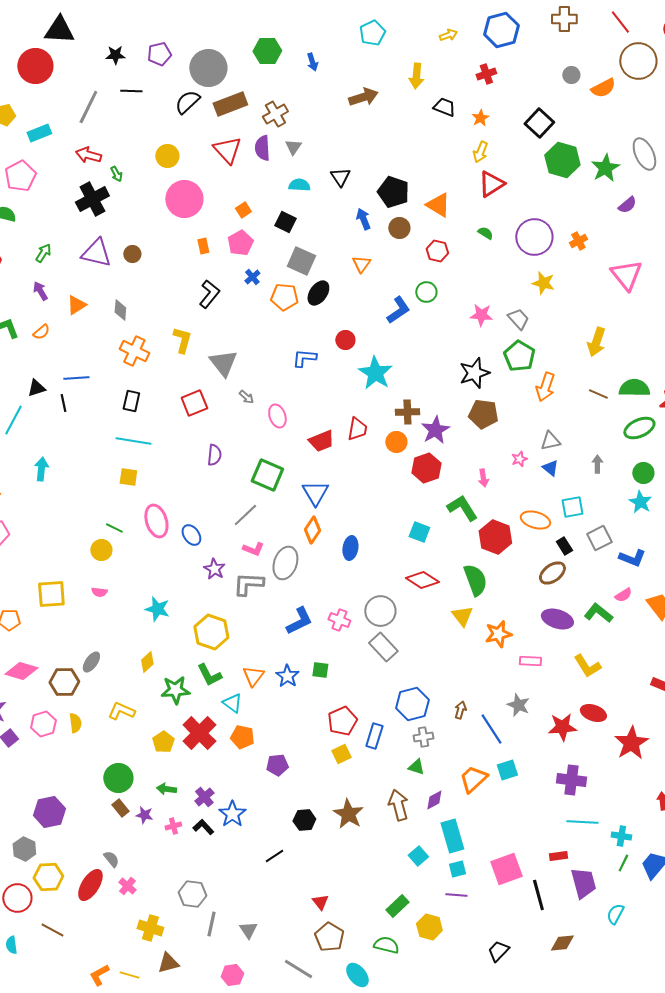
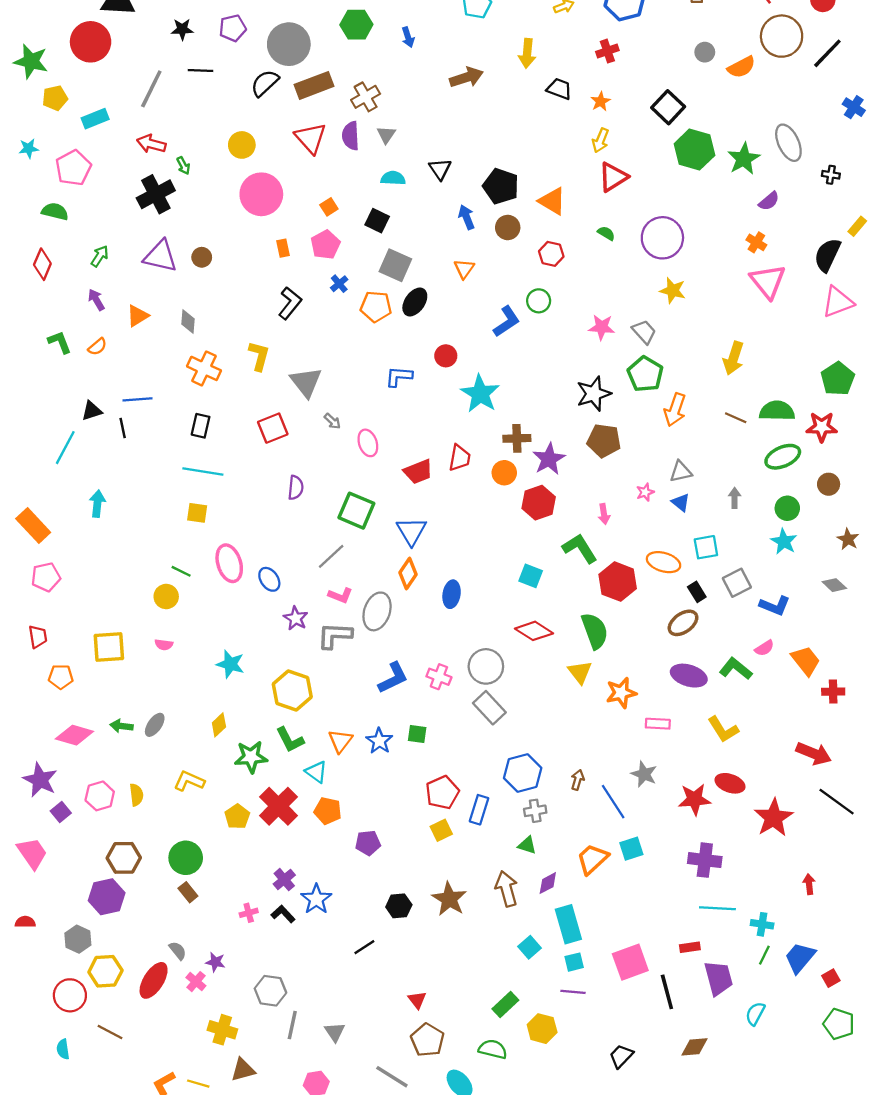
orange cross: (578, 241) -> (756, 242), moved, turned -30
brown hexagon: (64, 682) -> (124, 858), moved
green arrow: (166, 789) -> (121, 726), moved
purple star: (144, 815) -> (215, 962), moved

